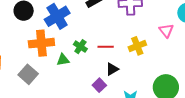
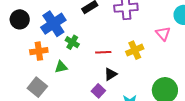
orange cross: (41, 43) -> (39, 51), size x0.7
green cross: (80, 47) -> (72, 42), moved
gray square: (28, 74) -> (37, 87), moved

